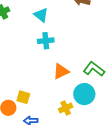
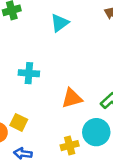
cyan triangle: (41, 15) -> (60, 23), turned 35
cyan cross: (46, 41) -> (29, 73), moved

